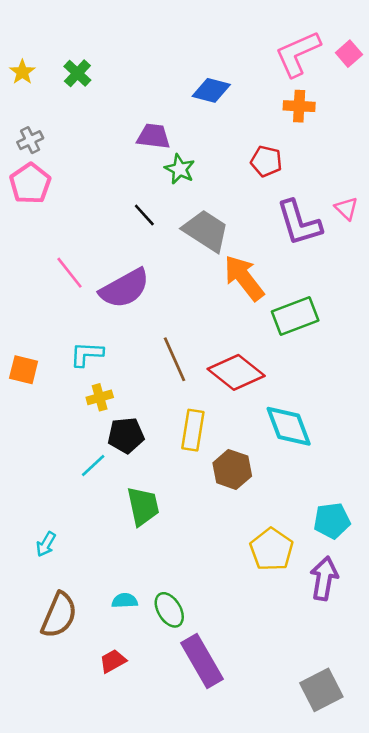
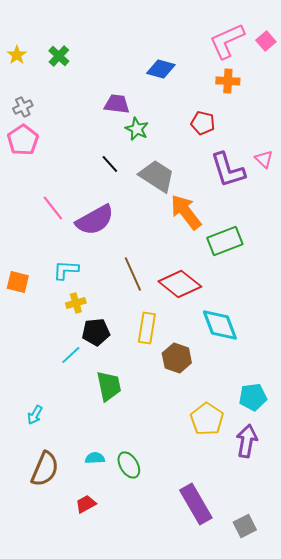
purple rectangle: (202, 661) -> (196, 504), moved
gray square: (321, 690) -> (245, 526), size x0.7

